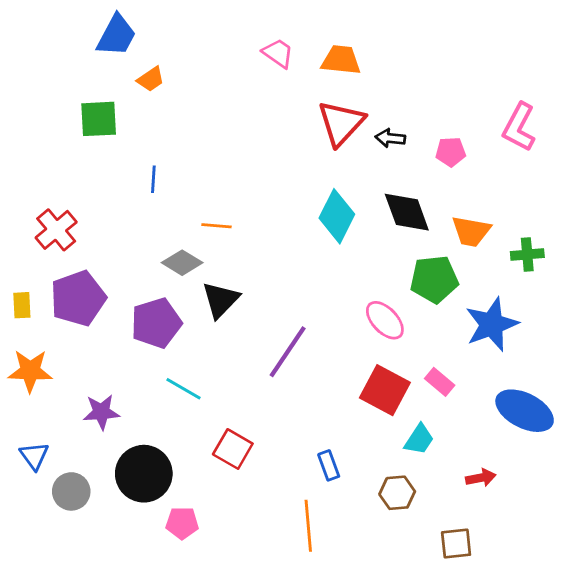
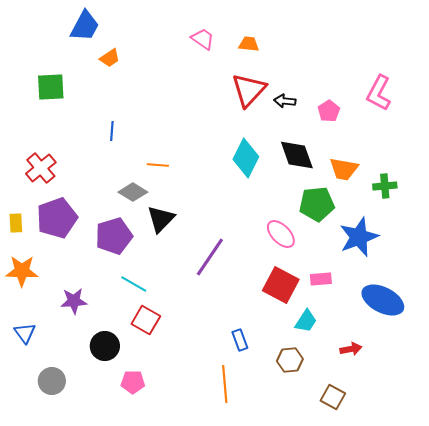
orange trapezoid: (341, 60) -> (249, 44), size x0.7
green square: (99, 119) -> (51, 87), moved
pink pentagon: (451, 152) -> (329, 111), turned -30
pink rectangle: (440, 382) -> (321, 279), turned -45
red square: (233, 449) -> (146, 320), moved
black circle: (144, 474) -> (105, 346), size x0.7
gray circle: (71, 491) -> (52, 381), moved
brown square: (456, 544) -> (333, 397), turned 35

